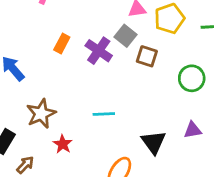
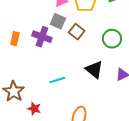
brown square: (147, 56) -> (77, 32), turned 35
black triangle: (154, 142) -> (94, 70), moved

